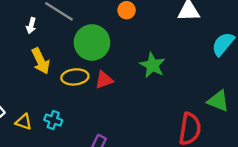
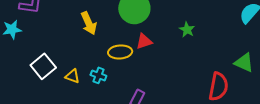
green star: (152, 65) -> (187, 30), size x0.7
yellow ellipse: (75, 77) -> (120, 52), moved

